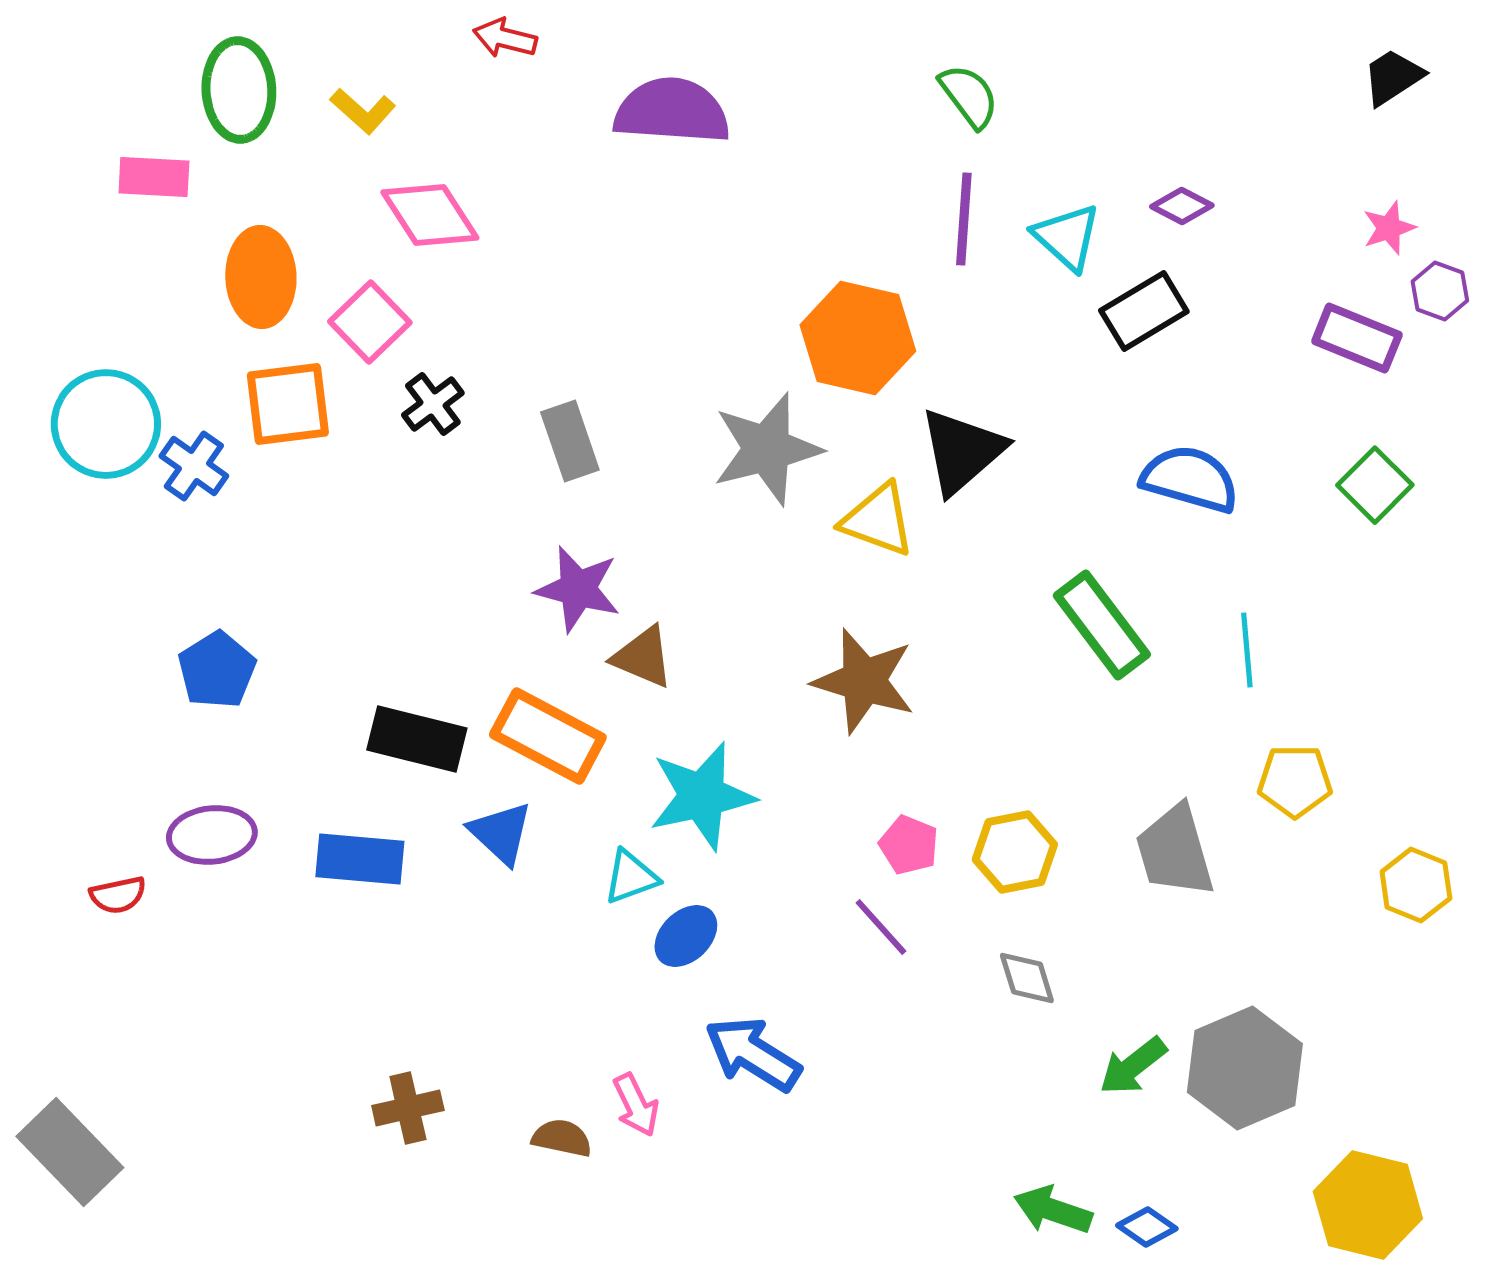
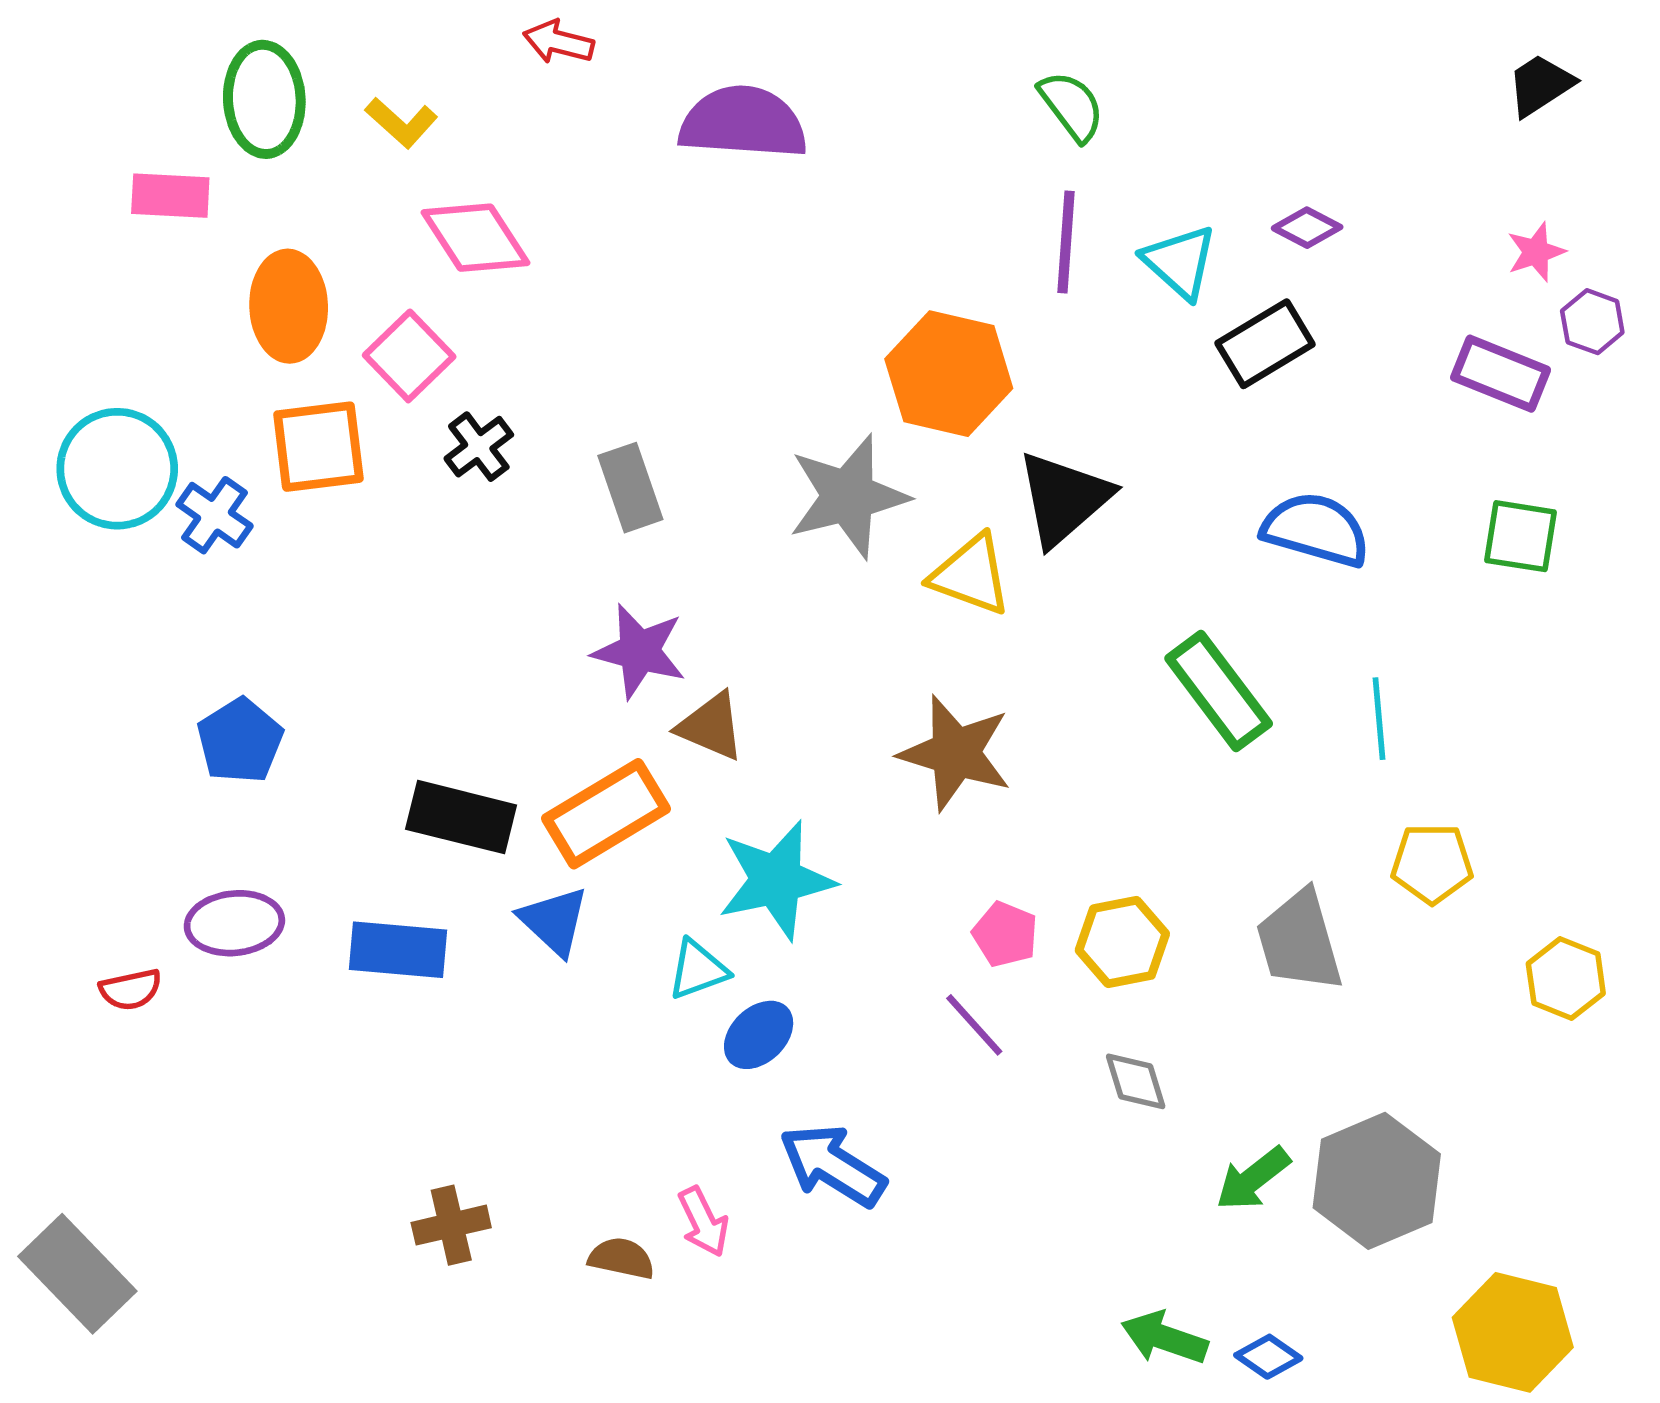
green square: (1375, 485) -> (1520, 536), turned -36
orange rectangle: (548, 736) -> (606, 814), turned -59

